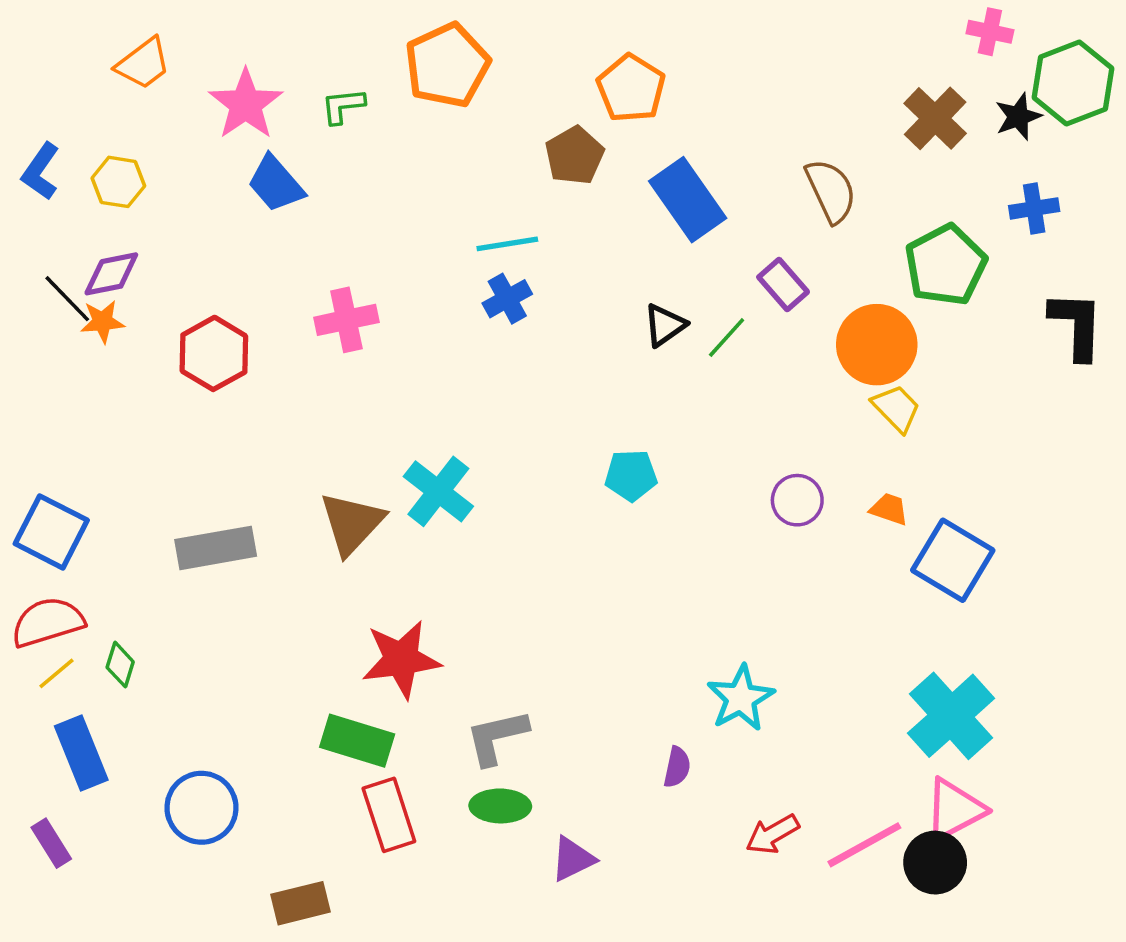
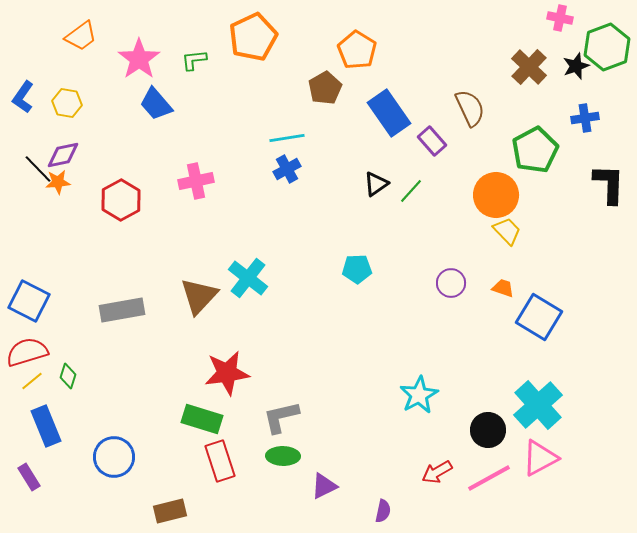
purple rectangle: (783, 285) -> (432, 141), moved
purple semicircle: (677, 767) -> (383, 511), moved
black circle: (935, 863) -> (488, 430), moved

